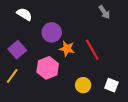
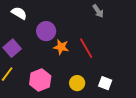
pink hexagon: (48, 68) -> (40, 80), moved

